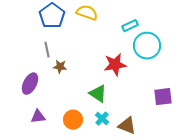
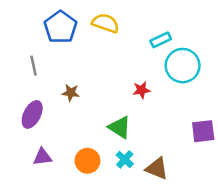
gray line: (47, 50) -> (33, 66), moved
red star: (115, 65) -> (141, 90), size x0.6

